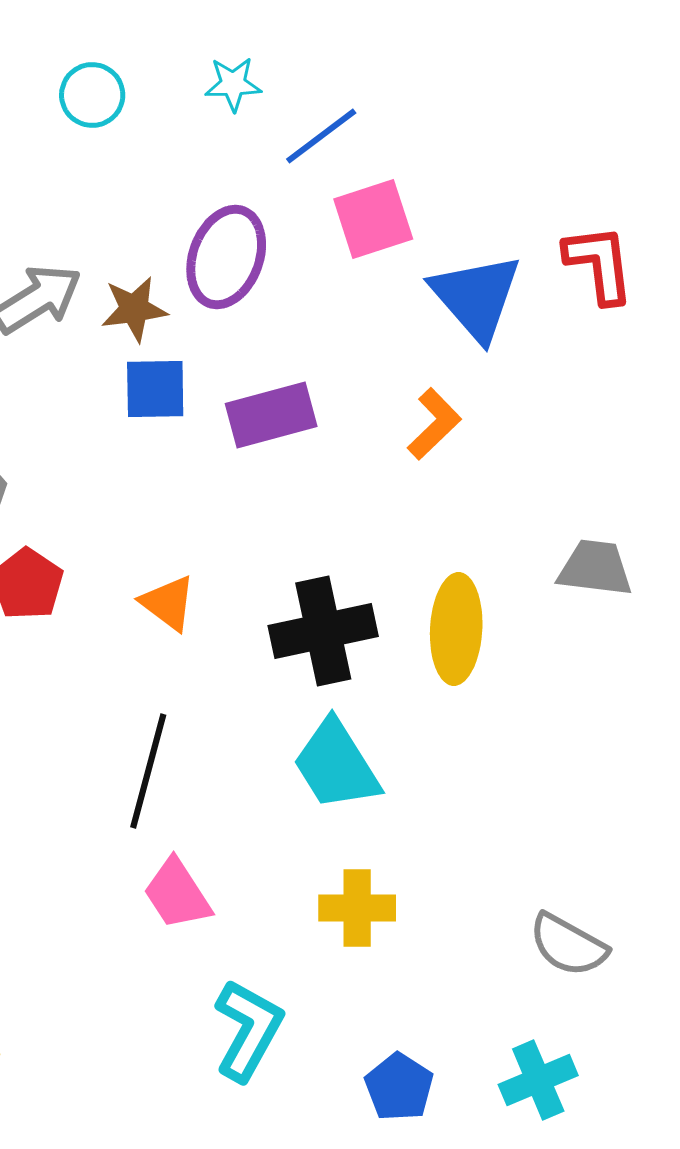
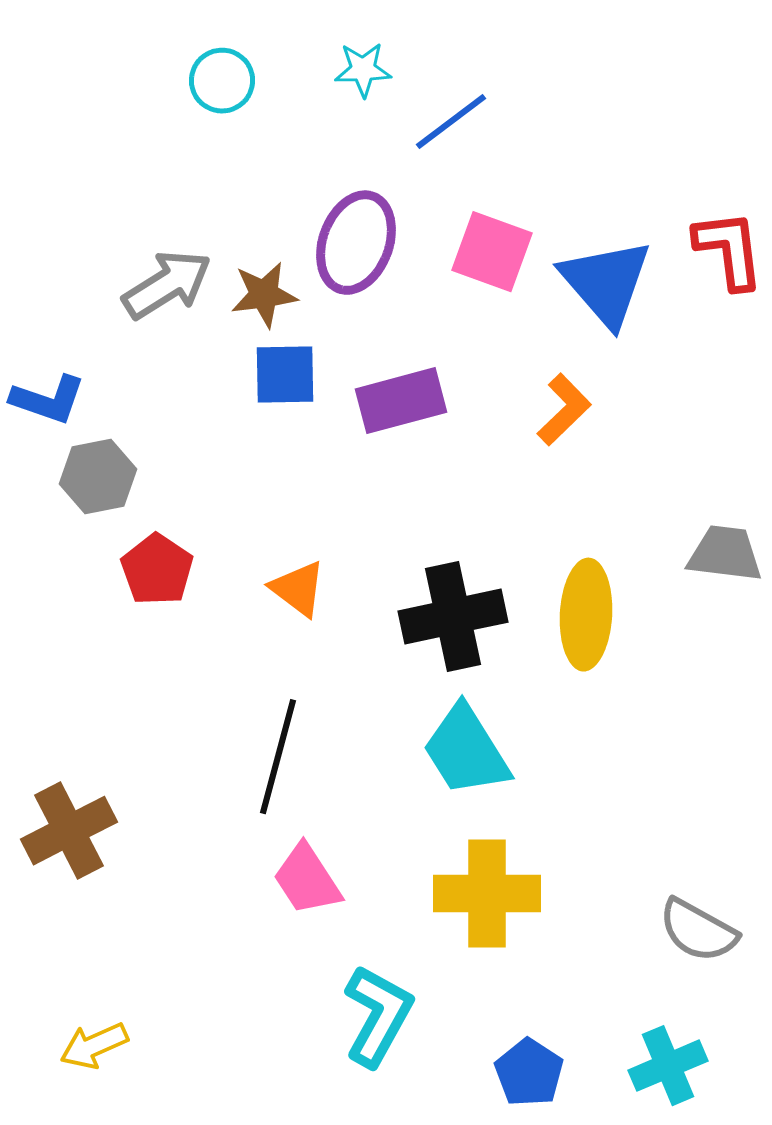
pink square: (373, 219) -> (492, 252), moved, turned 38
yellow cross: (357, 908) -> (487, 894), size x1.4

